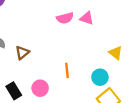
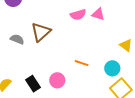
brown triangle: (22, 53) -> (41, 32), moved, size x1.5
orange line: (67, 70) -> (82, 63), turned -64

